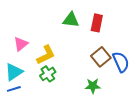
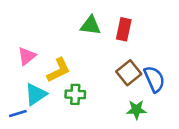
cyan triangle: (14, 72) -> (36, 94), moved
green cross: (48, 74) -> (75, 94), moved, turned 35
green star: (93, 86) -> (136, 110), moved

